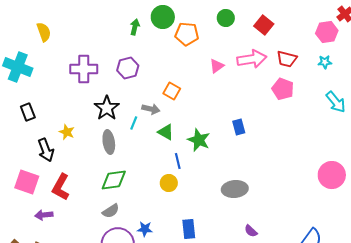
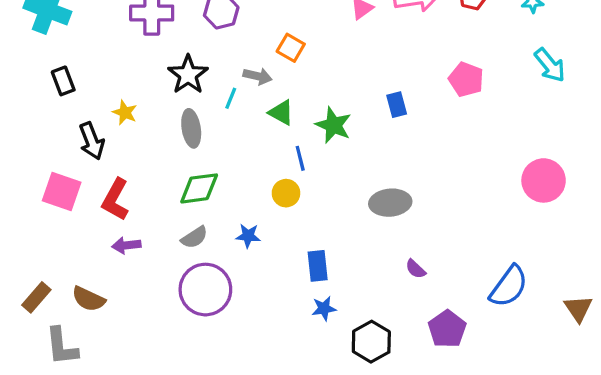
pink pentagon: (283, 89) -> (466, 79), moved
purple arrow: (44, 215) -> (126, 245), moved
blue star: (145, 229) -> (248, 236), moved

